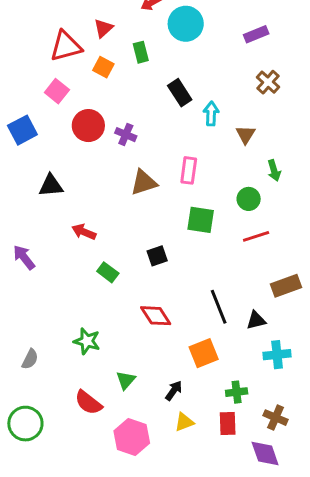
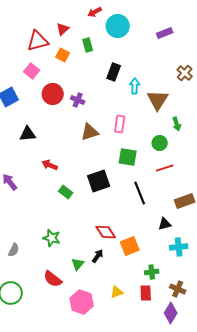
brown cross: (268, 82) -> (185, 73), moved
black rectangle: (180, 93) -> (114, 72), turned 54
brown triangle: (246, 135) -> (158, 100), size x1.6
black square: (157, 256) -> (99, 181), size x1.6
black line: (219, 307) -> (140, 193), moved
red diamond: (156, 316) -> (106, 232), moved
black arrow: (174, 391) -> (98, 256), moved
purple diamond: (265, 453) -> (171, 313), turned 50

